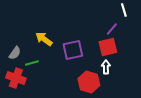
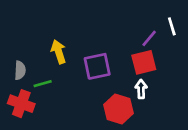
white line: (124, 10) -> (172, 26), moved
yellow arrow: (44, 39) -> (59, 52), turned 36
gray semicircle: (15, 53) -> (20, 70), turned -32

